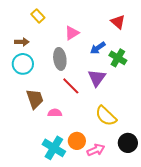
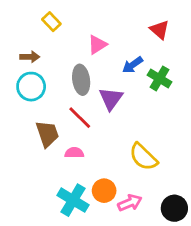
purple triangle: (97, 78) -> (111, 99), moved
red line: (71, 86) -> (80, 118), moved
black circle: (128, 143) -> (174, 208), moved

